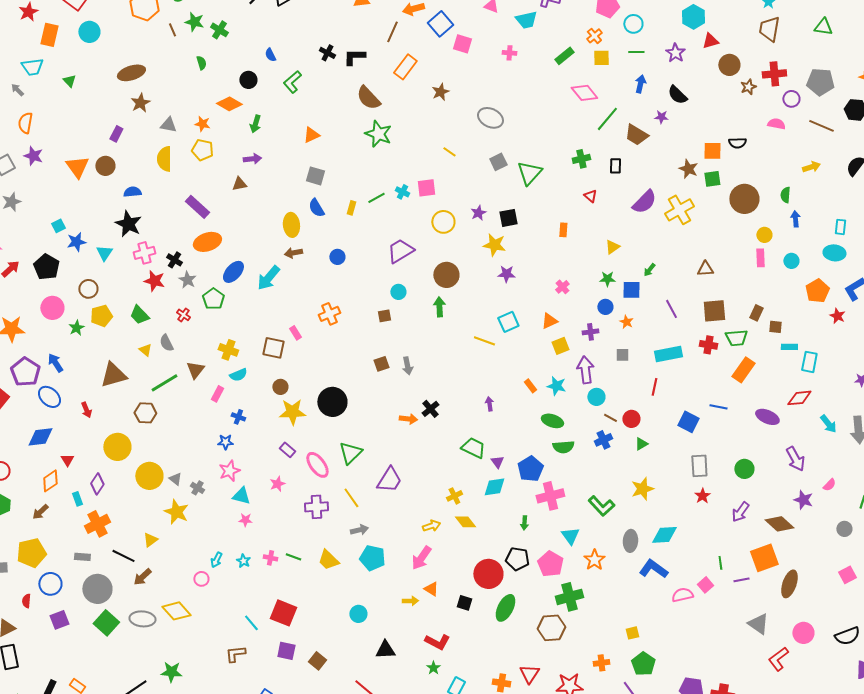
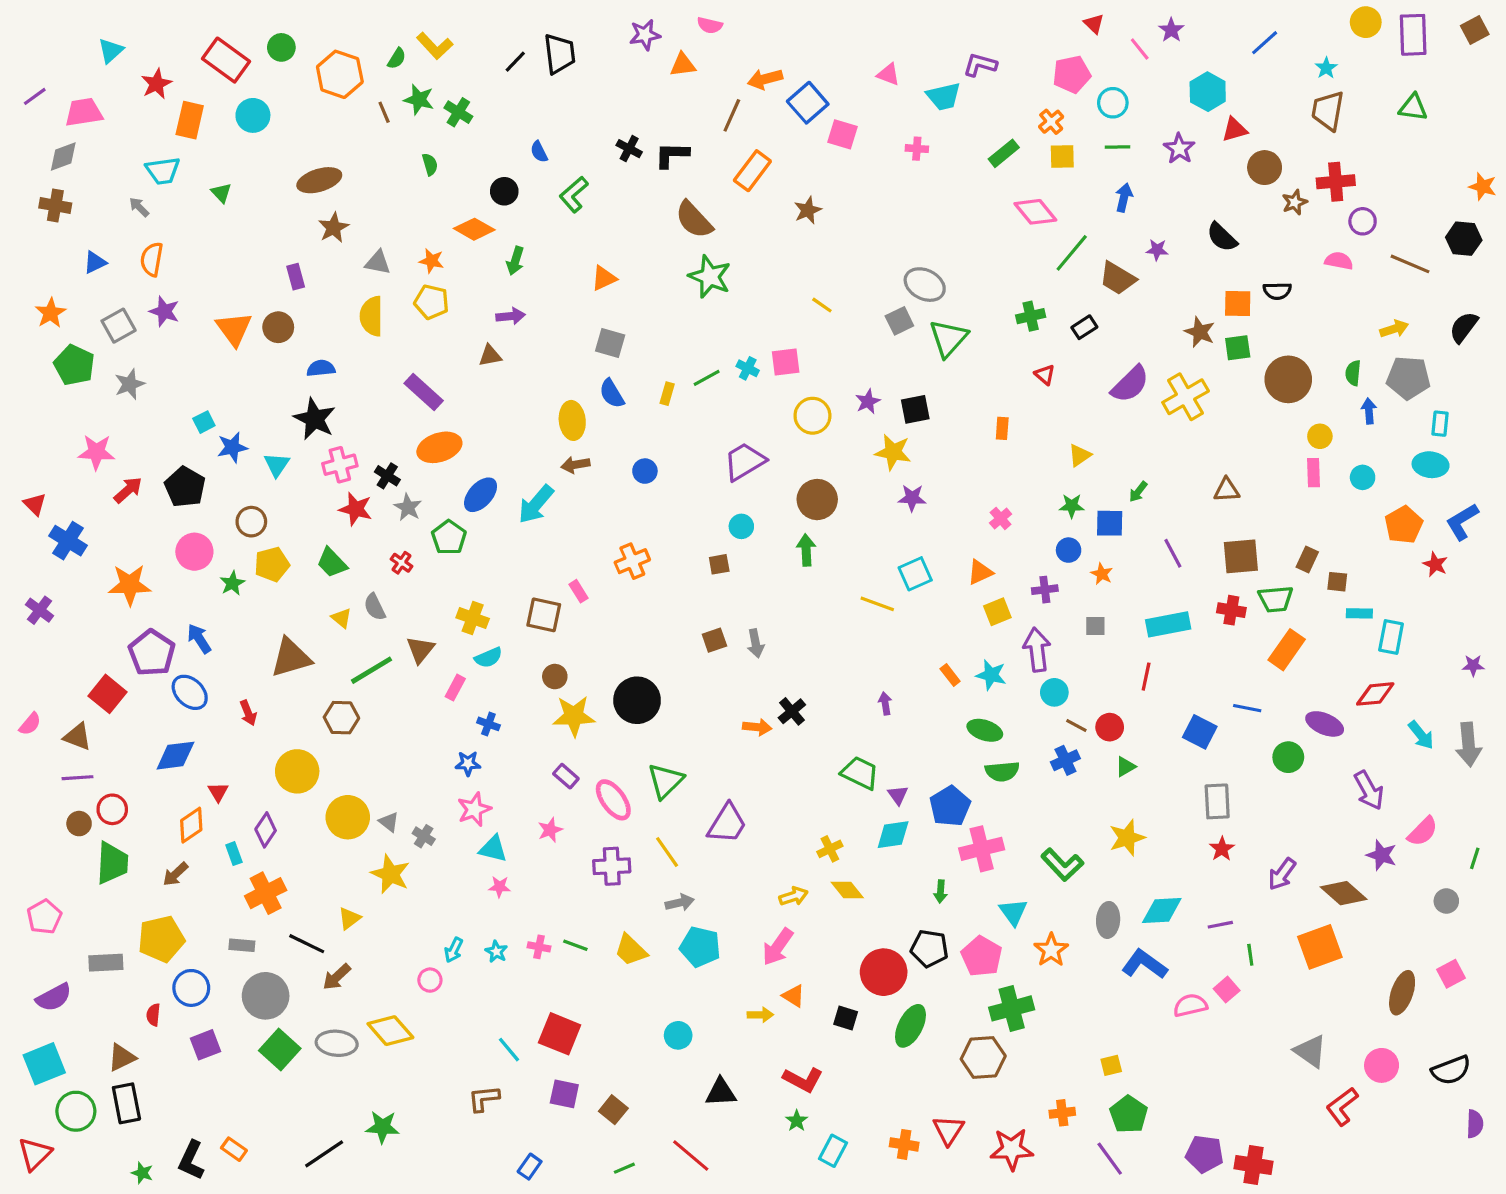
gray pentagon: (820, 82) -> (1408, 378), moved
black semicircle: (677, 95) -> (1222, 237), moved
gray ellipse: (490, 118) -> (925, 285), moved
purple rectangle: (116, 134) -> (296, 277), turned -42
black rectangle: (615, 166) -> (1084, 327), turned 56
green circle: (744, 469) -> (1288, 757), moved
pink semicircle: (829, 485) -> (1423, 831), size x1.5
purple line: (741, 580) -> (1220, 925), moved
brown ellipse: (789, 584) -> (1402, 993), moved

